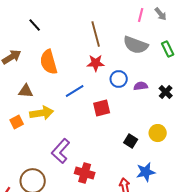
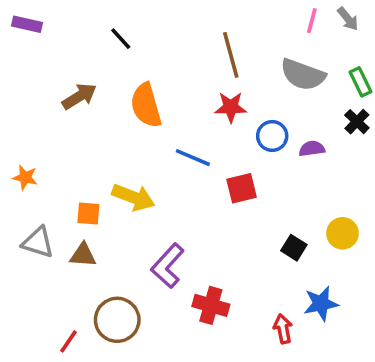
brown triangle: (26, 91) -> (83, 255), moved
blue line: (75, 91) -> (193, 158), turned 54
black cross: (166, 92) -> (357, 122), moved
yellow arrow: (42, 113) -> (133, 197), turned 30
orange square: (17, 122) -> (88, 213), turned 32

